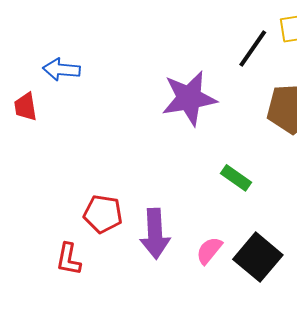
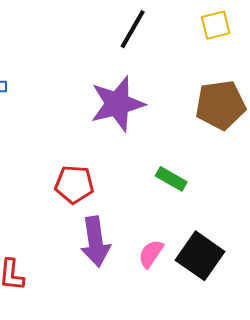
black line: (253, 49) -> (133, 29), moved
red pentagon: (103, 214) -> (74, 184), moved

